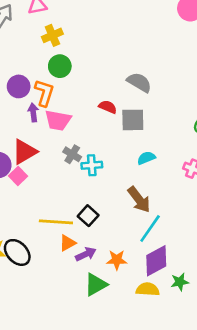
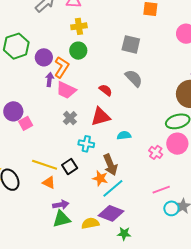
gray square: (133, 120) -> (131, 44), moved
red triangle: (24, 152) -> (101, 117), moved
cyan cross: (92, 165) -> (86, 144), moved
orange triangle: (67, 243) -> (49, 183), turned 40
purple arrow: (86, 254) -> (61, 205), moved
orange star: (117, 260) -> (100, 178), moved
purple diamond: (156, 261) -> (111, 213), turned 35
yellow semicircle: (148, 289) -> (90, 223), moved, turned -30

